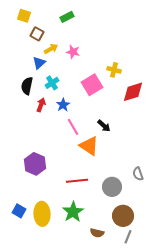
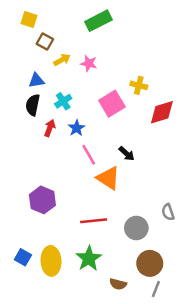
green rectangle: (67, 17) -> (99, 21), moved, size x1.5
blue triangle: (39, 63) -> (36, 80), moved, turned 32

